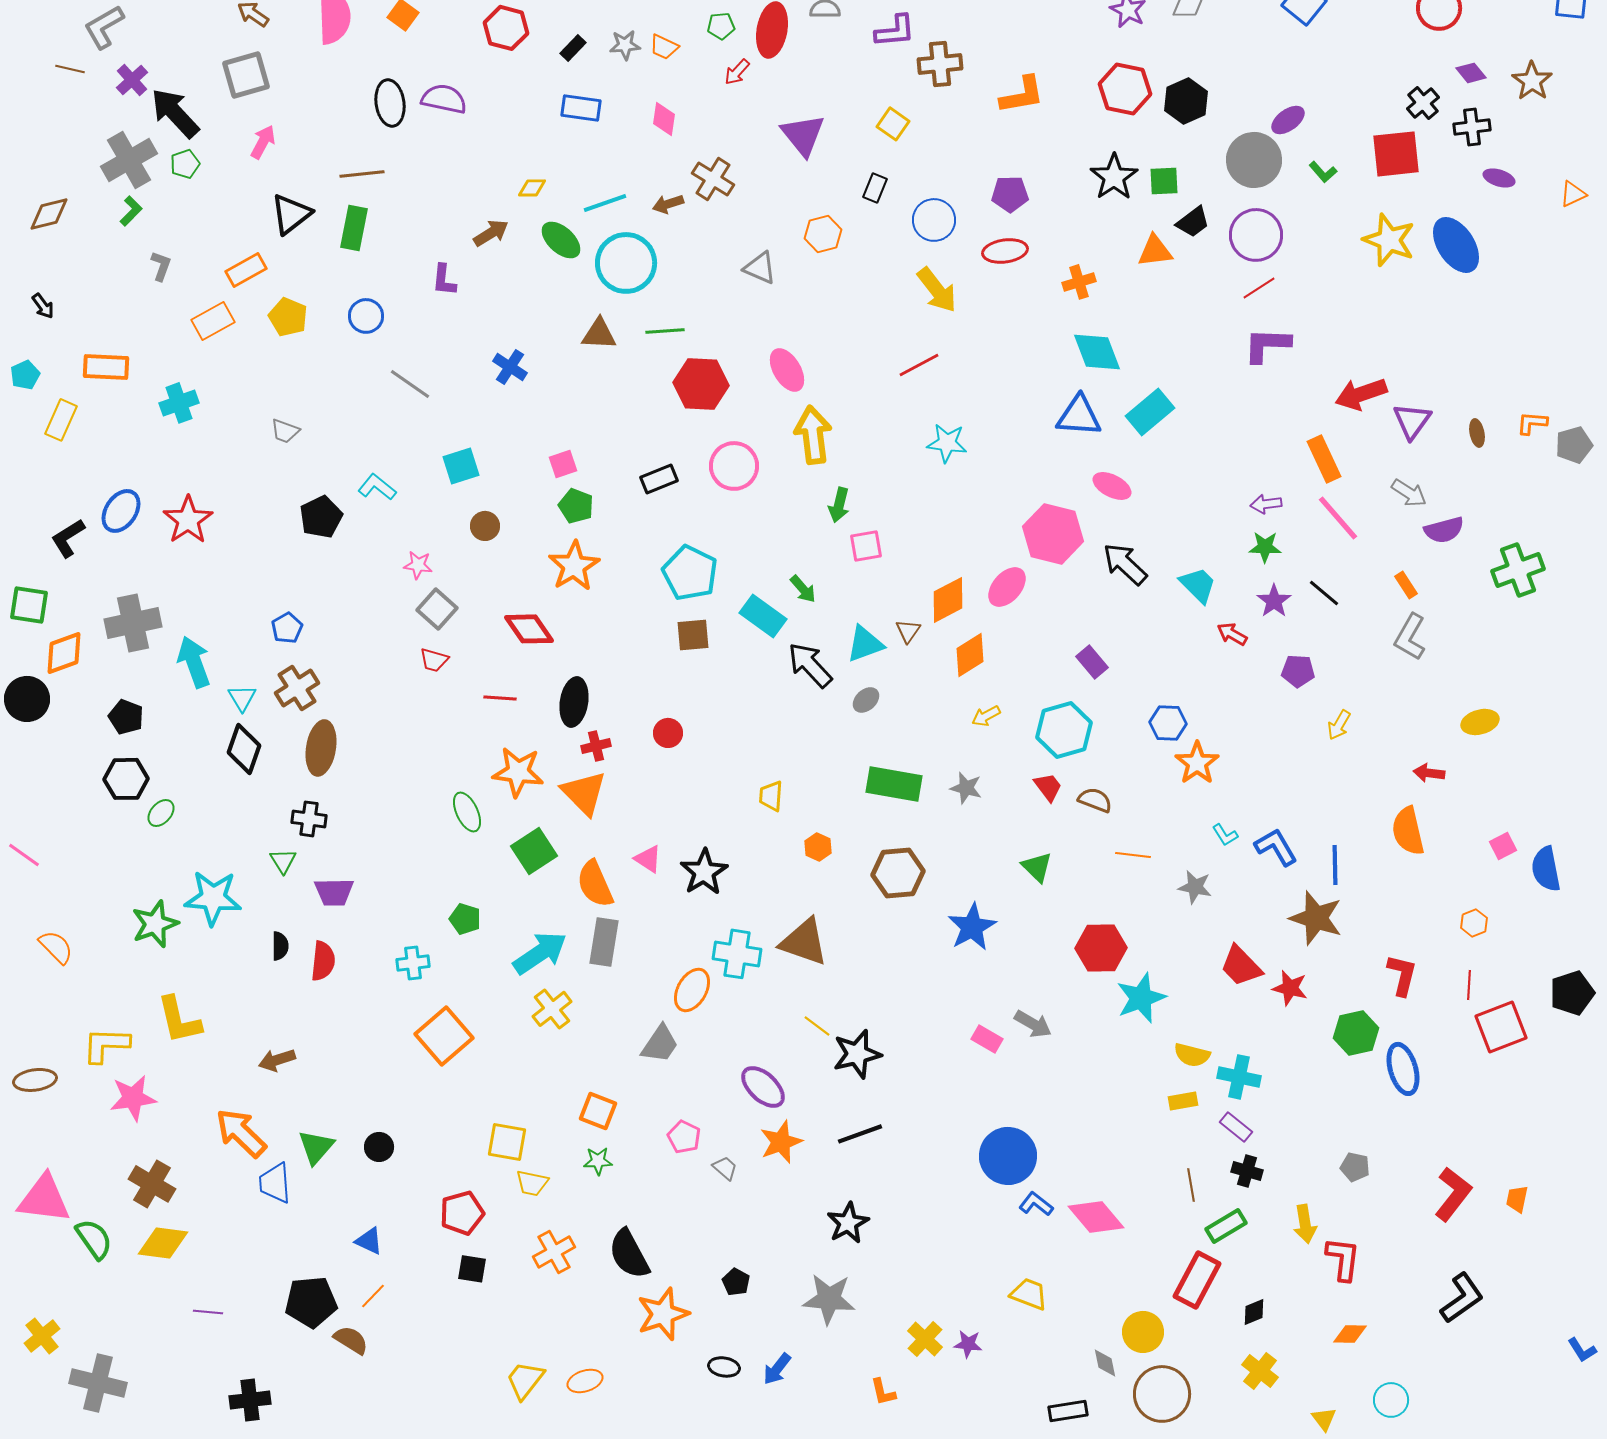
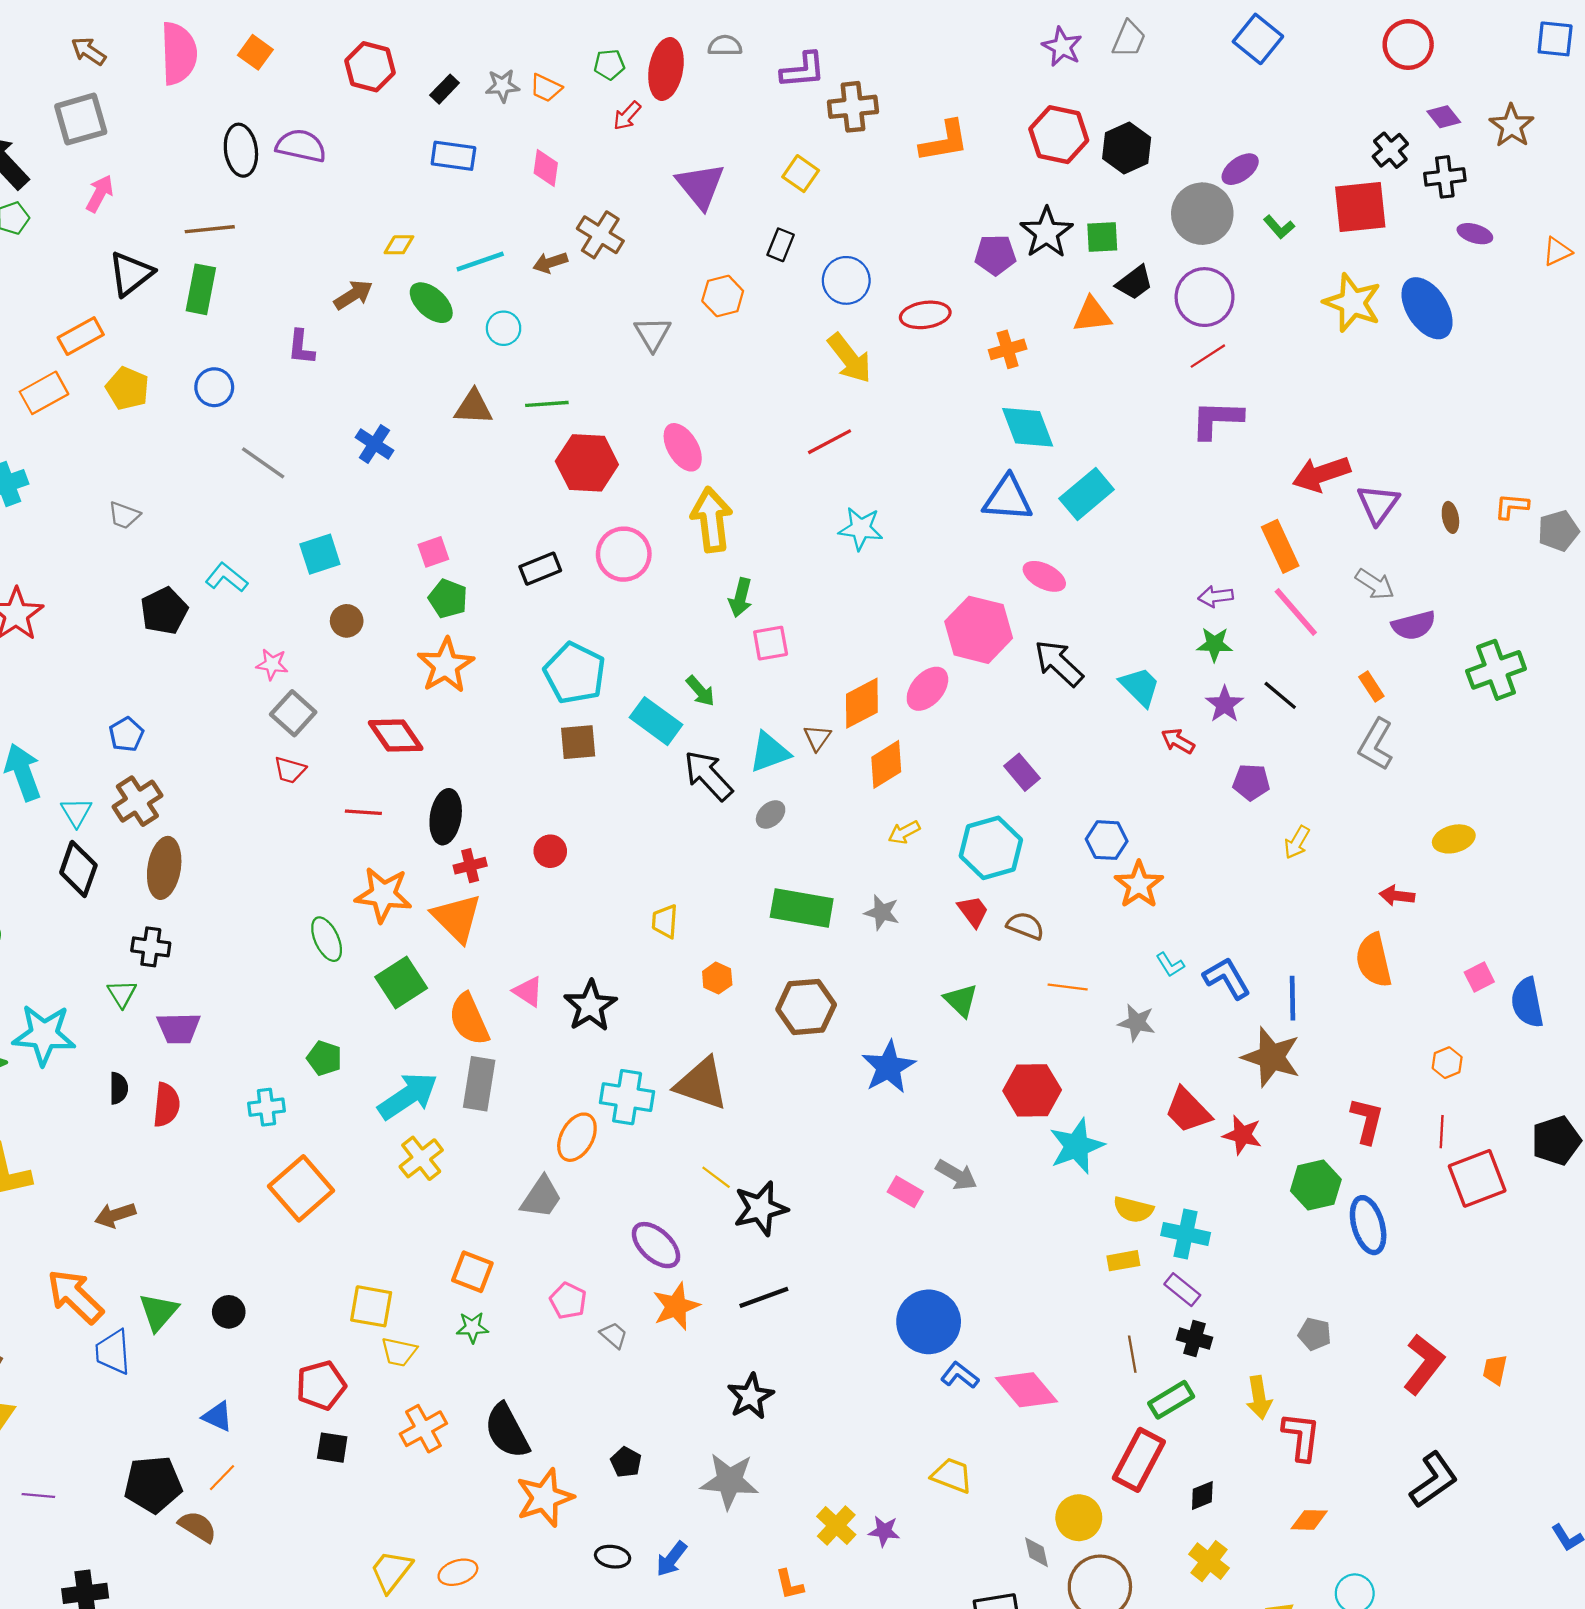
purple pentagon: (1010, 194) -> (995, 255), moved
cyan circle: (626, 263) -> (504, 328), size x0.5
gray triangle: (760, 268) -> (653, 334), turned 36

